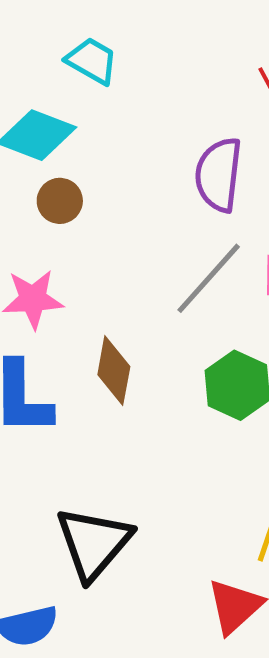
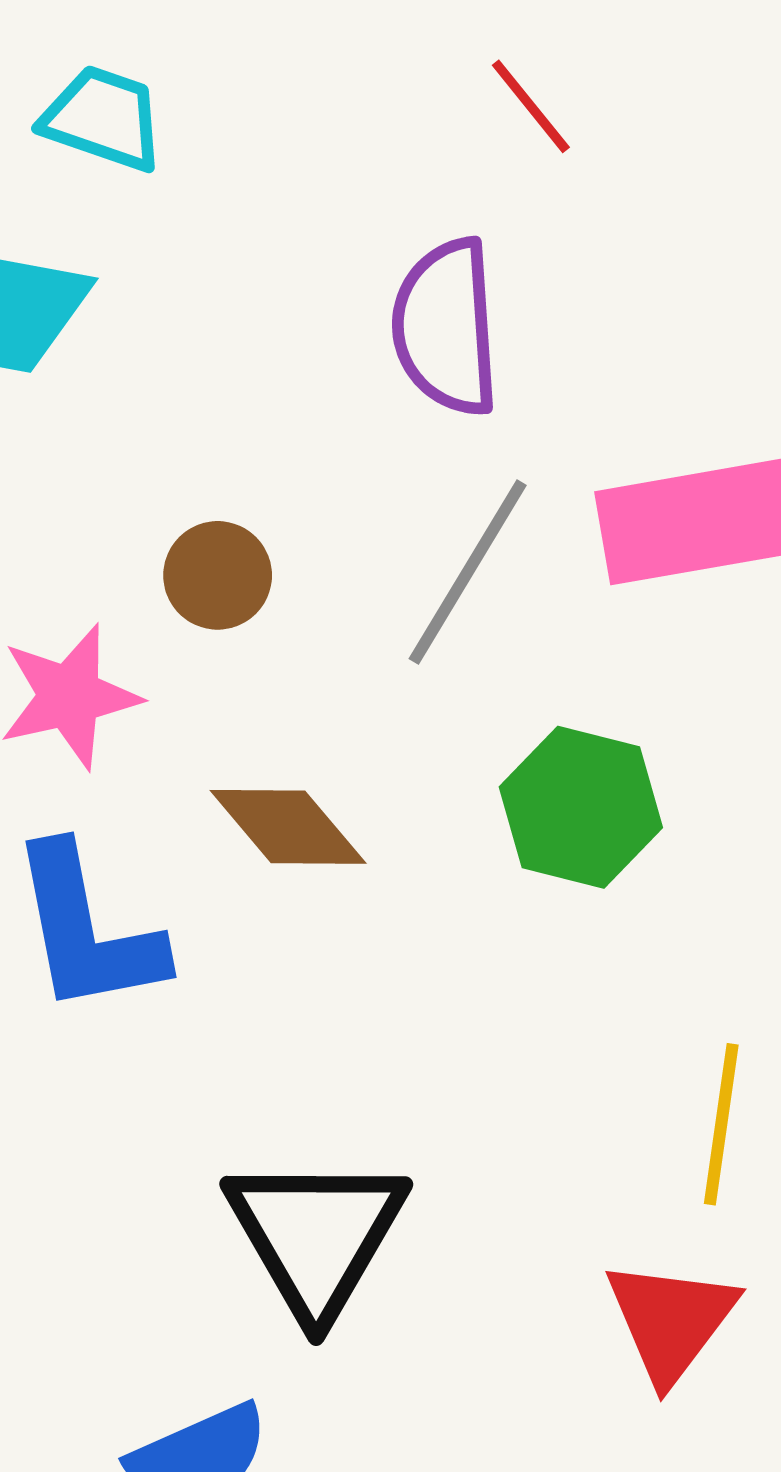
brown circle: (60, 201) -> (218, 575), moved
brown diamond: (114, 371) -> (288, 827), turned -40

